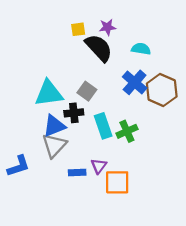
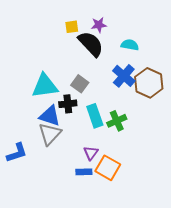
blue triangle: (54, 126) -> (50, 116), turned 40
blue rectangle: (77, 173) -> (84, 172), moved
orange square: (117, 182) -> (108, 168), turned 30

